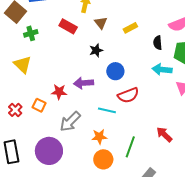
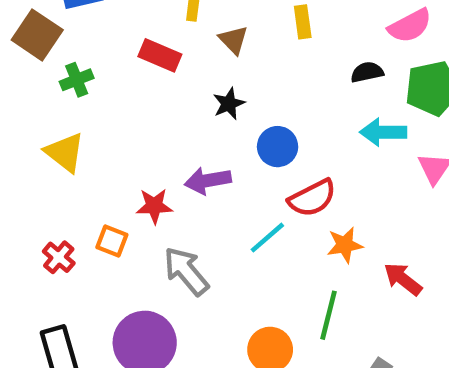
yellow rectangle: (130, 28) -> (303, 22), moved, turned -64
black semicircle: (158, 43) -> (367, 72), turned 88
cyan line: (107, 110) -> (267, 238), turned -48
gray arrow: (70, 122) -> (186, 271), turned 100
orange star: (99, 137) -> (345, 245), moved

